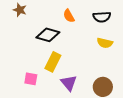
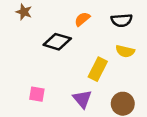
orange semicircle: (69, 16) -> (82, 19), turned 80
yellow rectangle: (53, 62) -> (98, 69), moved

